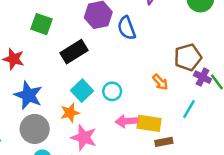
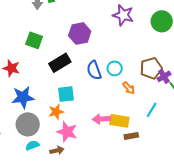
blue semicircle: (127, 28) -> (94, 70), moved
purple cross: (202, 77) -> (164, 76), moved, turned 32
cyan square: (82, 91) -> (66, 94), turned 36
cyan circle: (112, 91) -> (115, 68), moved
blue star: (28, 95) -> (23, 97), turned -30

